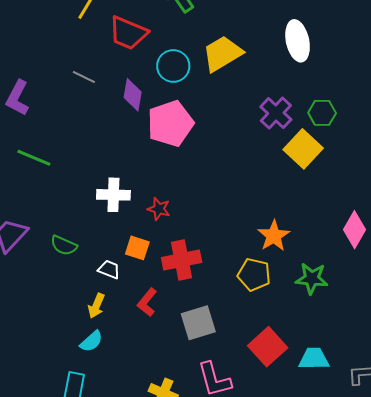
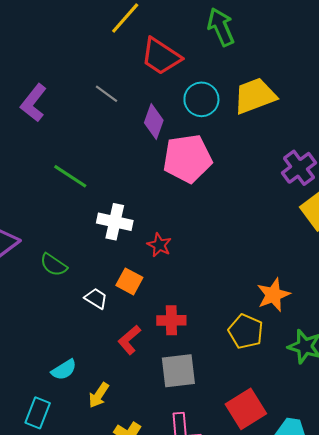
green line: (34, 158) -> (70, 176), moved
red cross: (182, 260) -> (171, 320), moved, size x0.7
yellow arrow: (96, 306) -> (99, 395), moved

